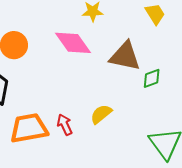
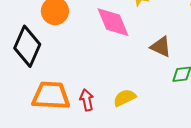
brown triangle: (125, 56) -> (161, 47), size x0.7

